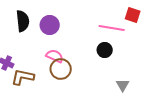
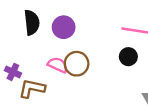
pink semicircle: (55, 56) -> (58, 65), moved
brown circle: (61, 69) -> (77, 64), moved

